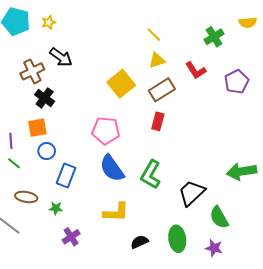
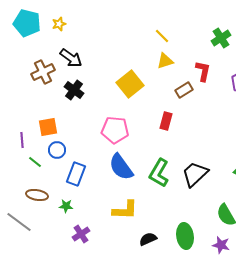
red L-shape: (196, 70) -> (203, 71), turned -135
brown rectangle: (162, 90) -> (184, 90), moved, size x0.7
black cross: (45, 98) -> (74, 90), moved
green line: (14, 163) -> (35, 162), moved
black trapezoid: (192, 193) -> (195, 174), moved

